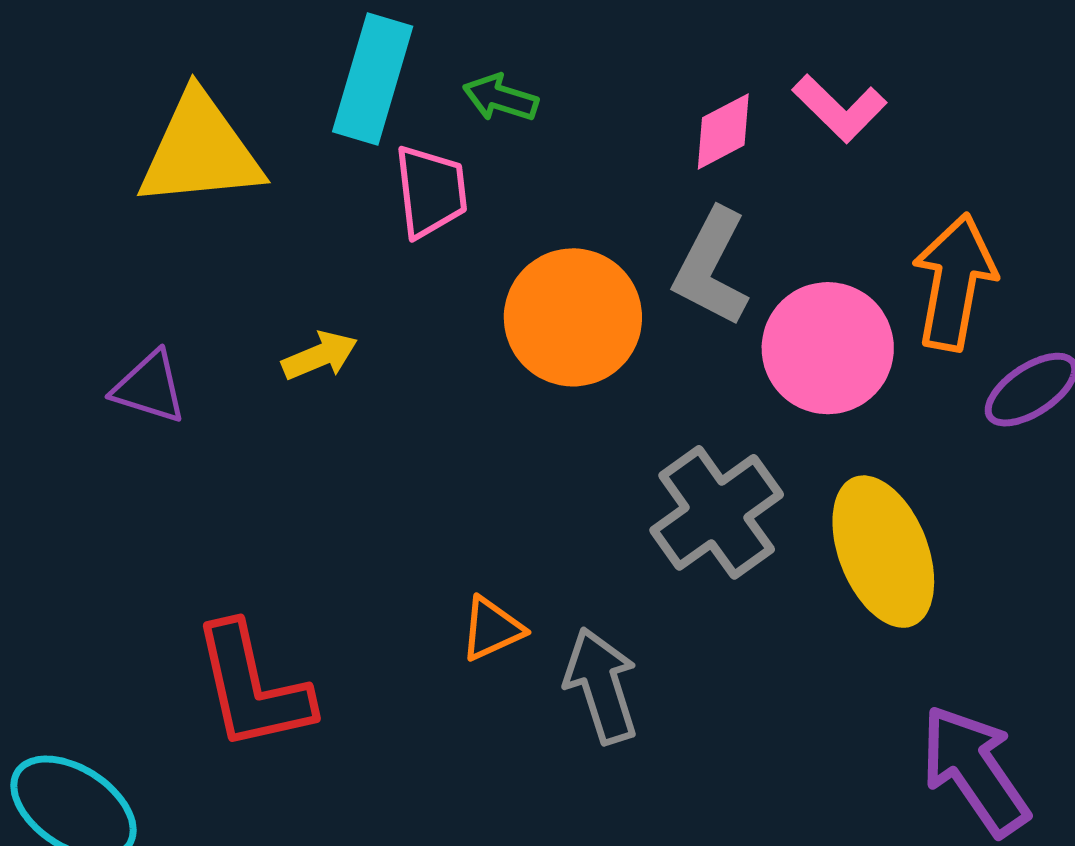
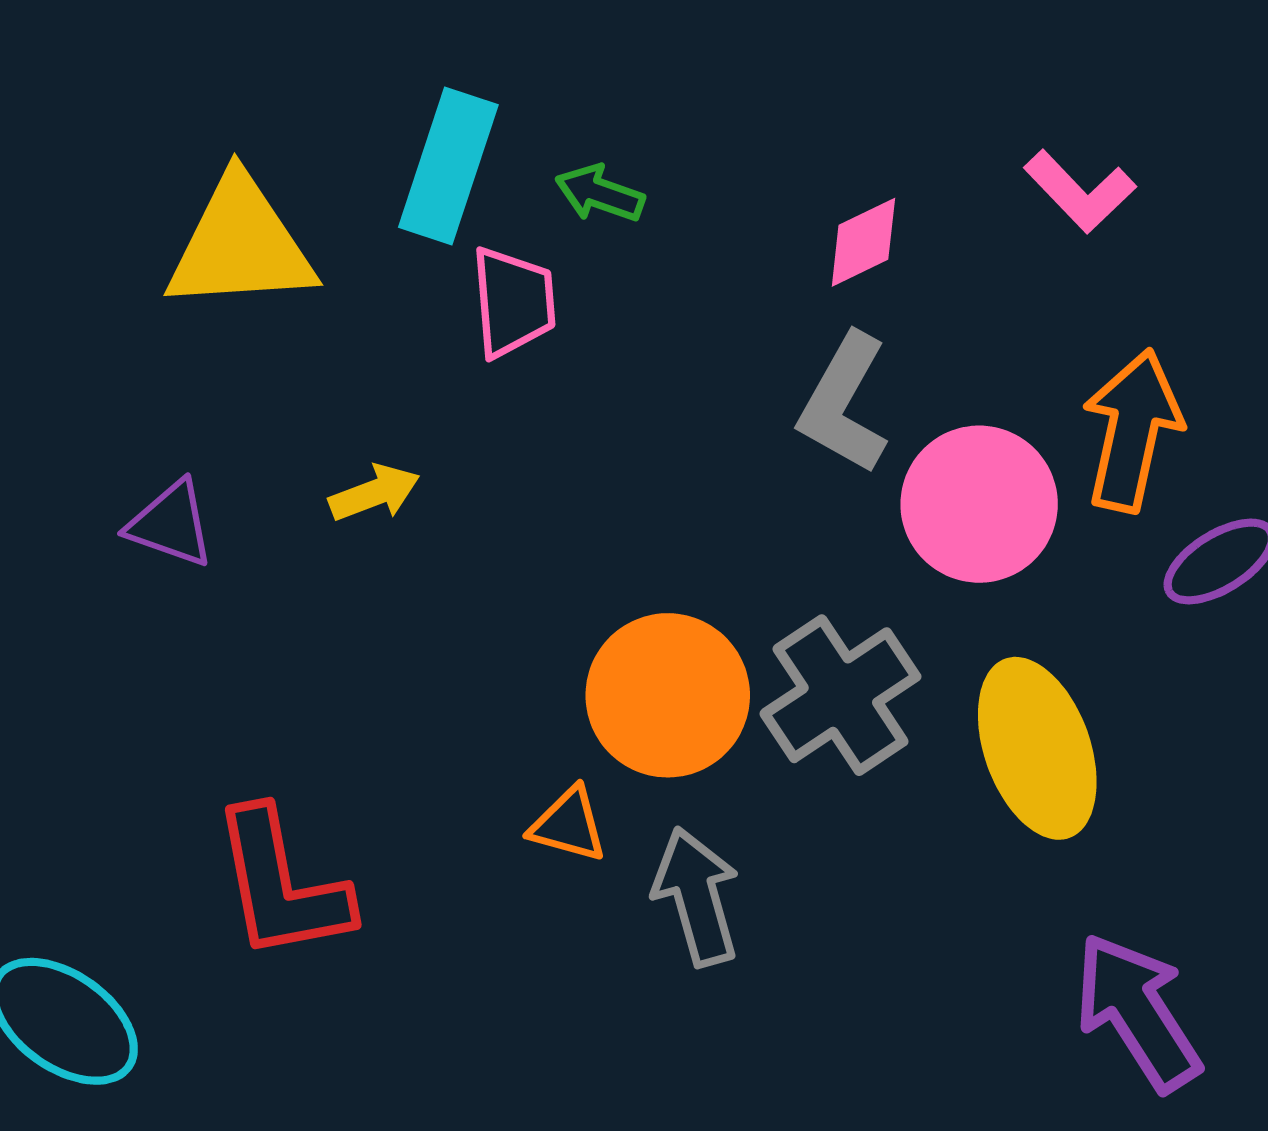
pink L-shape: (839, 108) -> (1080, 191), moved
orange circle: (573, 317) -> (668, 695), moved
orange triangle: (492, 629) -> (568, 825), turned 38

